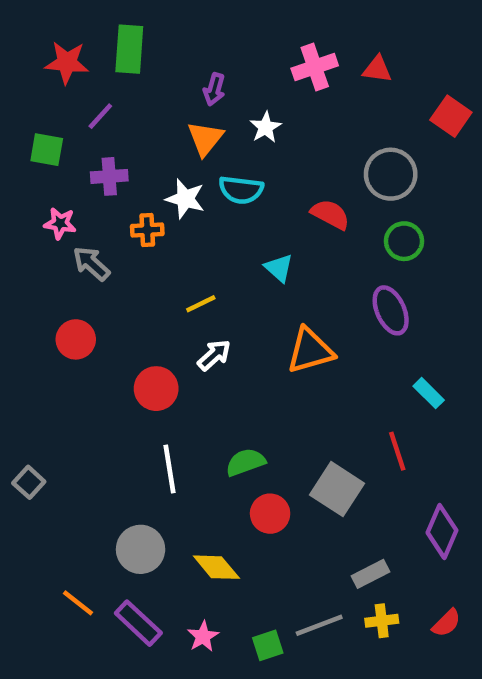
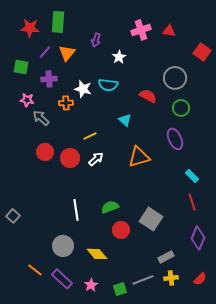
orange triangle: (205, 138) -> (67, 53), moved
red circle: (76, 339) -> (45, 152), moved
red circle: (156, 389) -> (70, 158), moved
red line: (397, 451) -> (192, 202), moved

